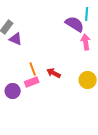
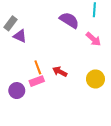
purple semicircle: (75, 24) -> (69, 20), moved
pink arrow: (86, 42) -> (93, 39), turned 140

